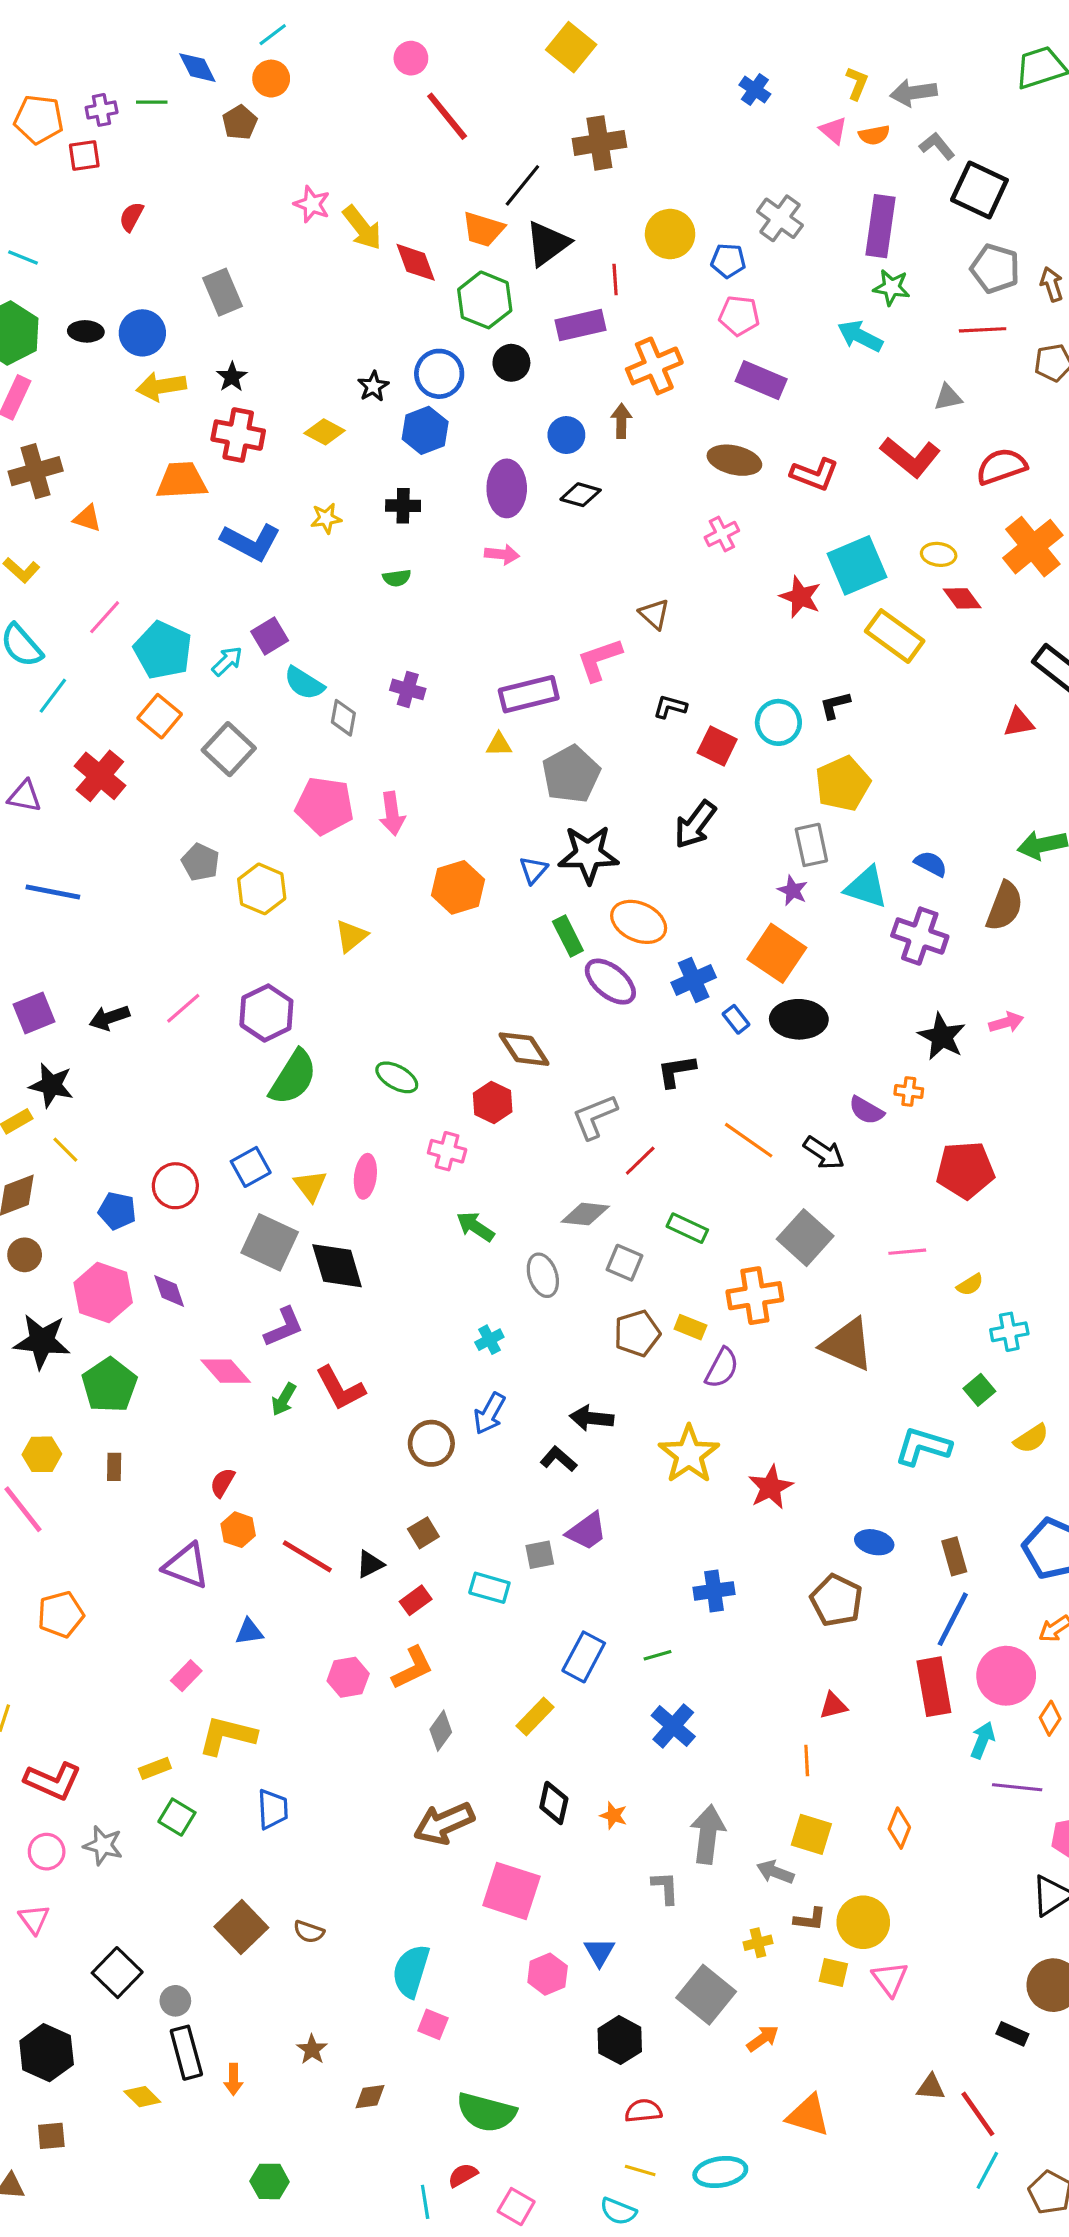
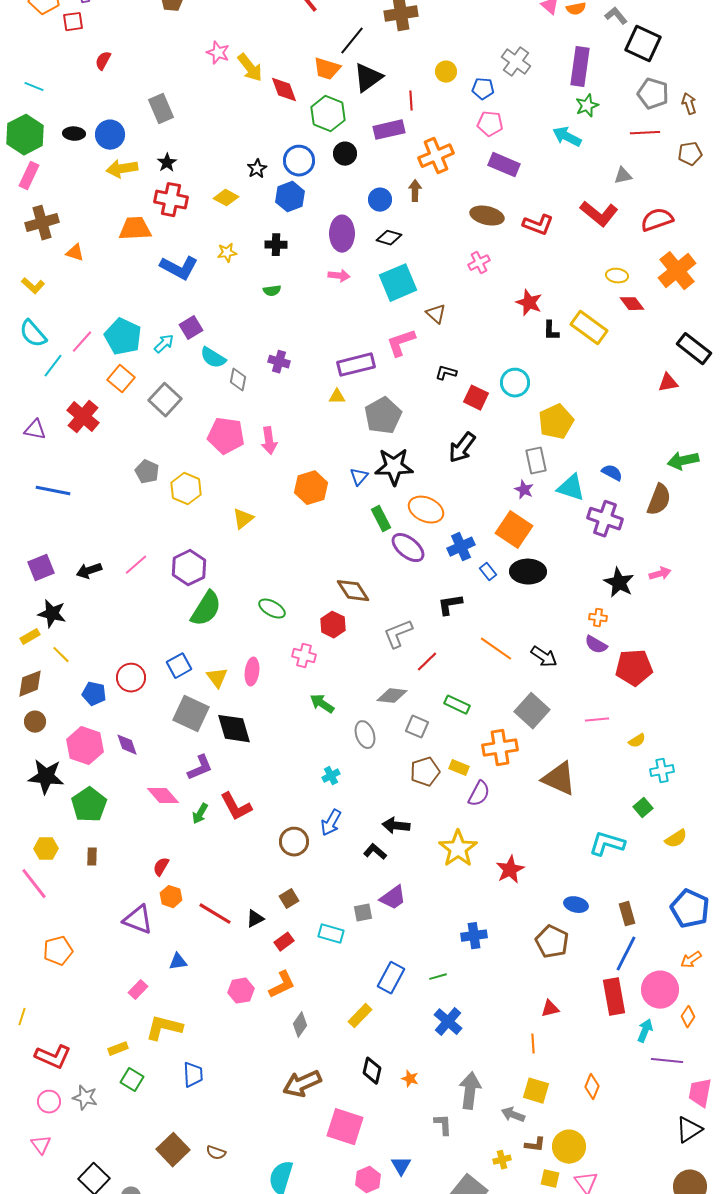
yellow circle: (670, 234) -> (446, 72), size x0.7
green star: (891, 287) -> (587, 106), turned -30
cyan square: (857, 565) -> (398, 283), moved
pink line: (105, 617) -> (82, 342), moved
black L-shape: (835, 705) -> (551, 331), moved, turned -75
purple semicircle: (866, 1110) -> (596, 645), moved

